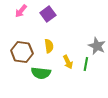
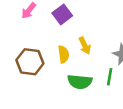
yellow arrow: (68, 62) -> (85, 46), moved
green semicircle: (41, 73) -> (80, 82), moved

